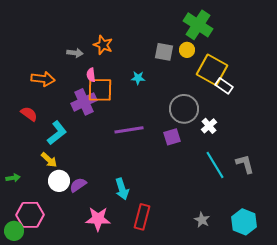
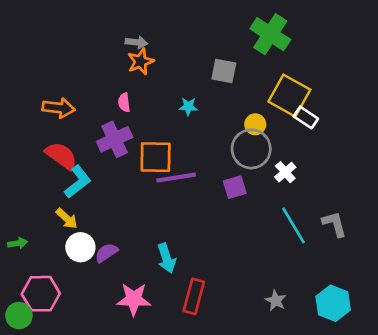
orange star: (103, 45) -> (141, 61), turned 30
yellow circle: (187, 50) -> (255, 124), moved
gray arrow: (75, 53) -> (136, 42), moved
orange square: (100, 90) -> (156, 157), moved
red semicircle: (29, 114) -> (61, 156), moved, size x1.4

